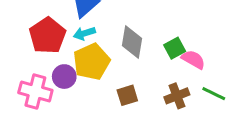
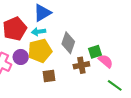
brown square: (127, 95) -> (49, 76), moved
brown cross: (177, 96) -> (81, 65), moved

